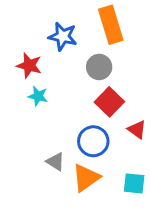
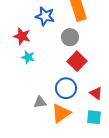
red triangle: (137, 130) -> (96, 93), moved
gray triangle: (55, 162) -> (40, 102), turned -40

